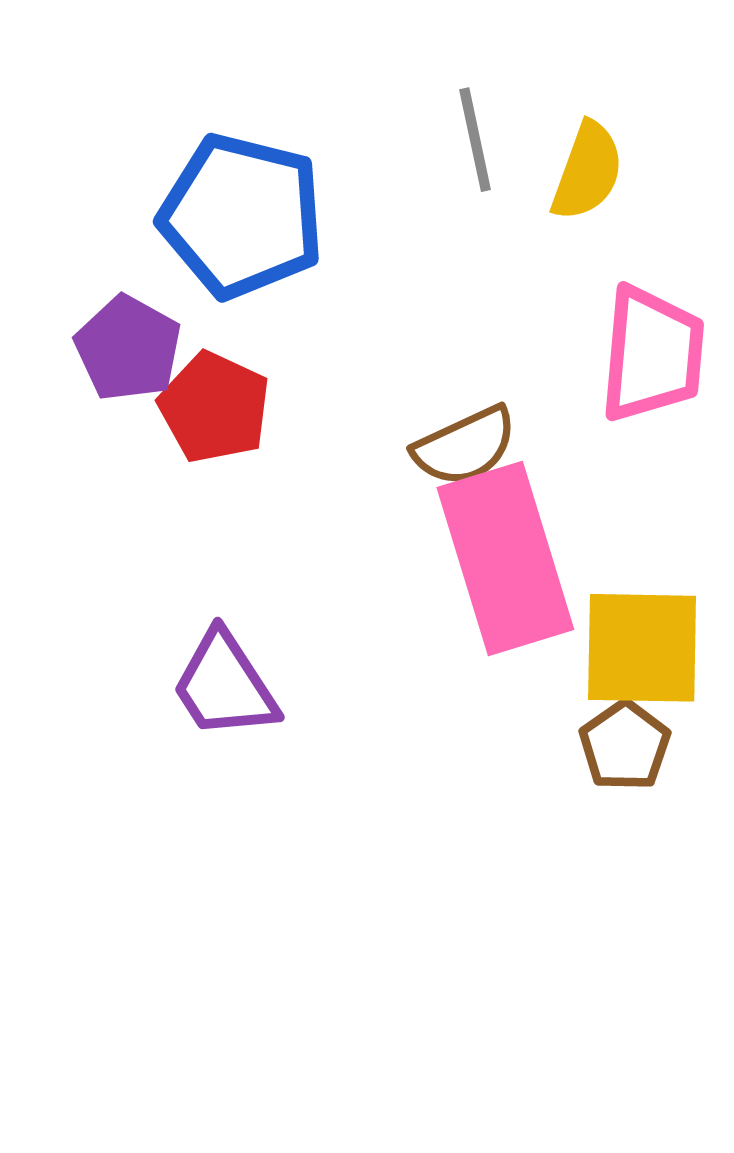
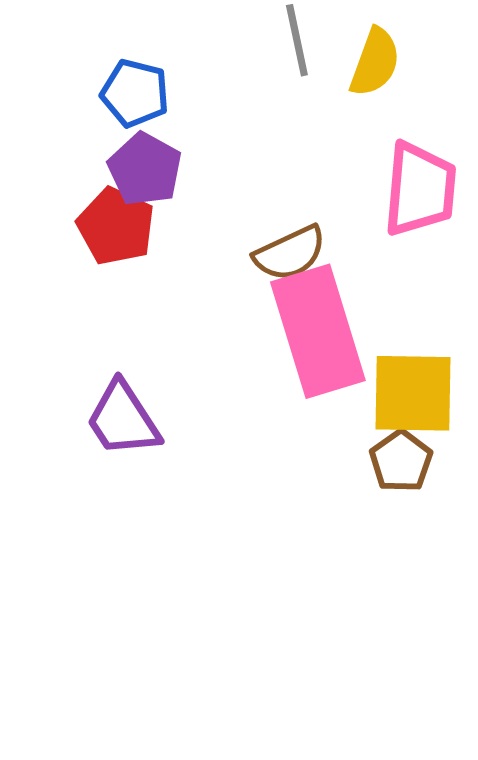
blue pentagon: (242, 216) -> (135, 93), size x0.6
purple pentagon: (128, 348) -> (145, 169), moved

